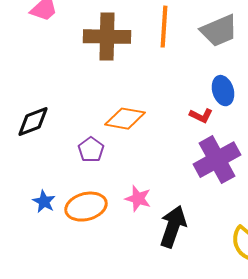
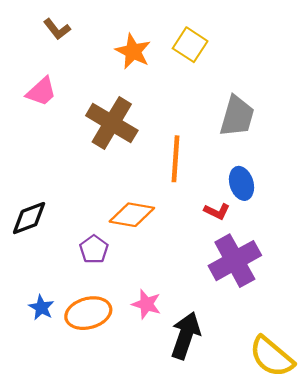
orange line: (164, 27) -> (176, 159), moved
gray trapezoid: (219, 31) -> (237, 116), turned -51
brown cross: (107, 37) -> (112, 123), turned 30

